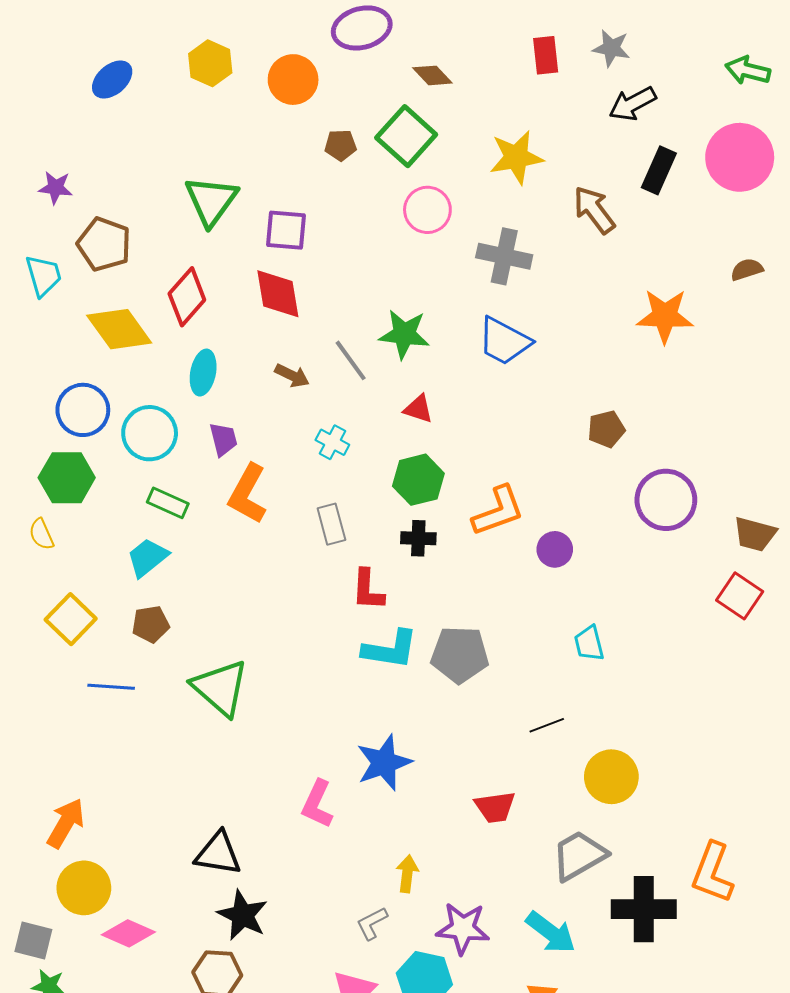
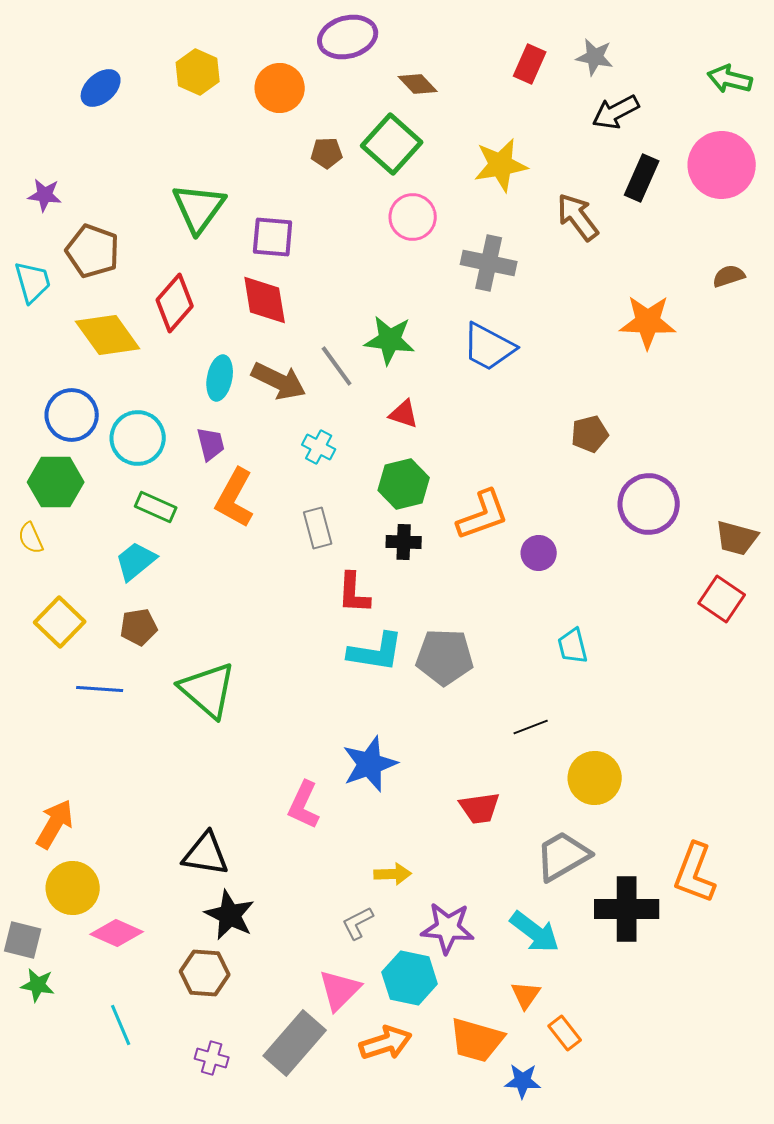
red rectangle: (546, 55) -> (530, 64), turned 30
cyan ellipse: (203, 373) -> (220, 378), moved
brown arrow: (292, 376) -> (279, 381), size x1.6
yellow arrow: (407, 874) -> (393, 874), turned 81

